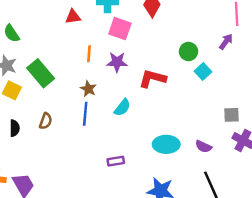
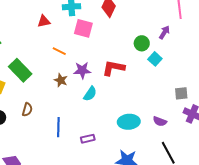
purple arrow: (226, 42) -> (164, 32), moved
orange line: (89, 54) -> (59, 51), turned -64
purple star: (117, 62) -> (82, 70), moved
blue line: (85, 114) -> (58, 127), moved

